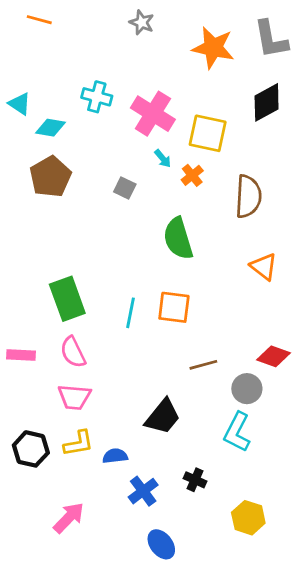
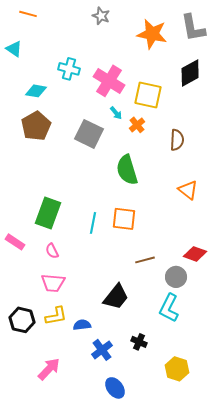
cyan triangle: (20, 104) -> (14, 49), moved
gray square: (125, 188) -> (89, 134), size x1.8
brown semicircle: (248, 196) -> (177, 140), size x0.7
green rectangle: (67, 299) -> (48, 213), turned 40
pink semicircle: (73, 352) -> (52, 251), size x0.7
pink rectangle: (21, 355) -> (15, 242), moved, turned 30

